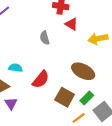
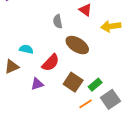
brown ellipse: (83, 71) -> (77, 45), moved
purple triangle: (11, 103) -> (37, 84), moved, turned 40

